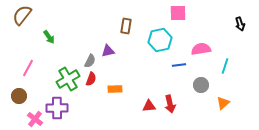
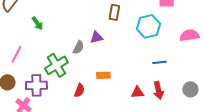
blue line: (179, 65) -> (159, 62), moved
red semicircle: (91, 79) -> (79, 90), moved
gray circle: (201, 85) -> (190, 89), moved
purple cross: (57, 108) -> (36, 85), moved

